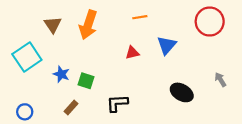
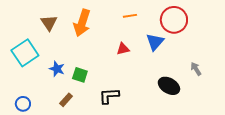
red circle: (210, 22) -> (174, 20), moved
gray arrow: (220, 80) -> (196, 69), moved

